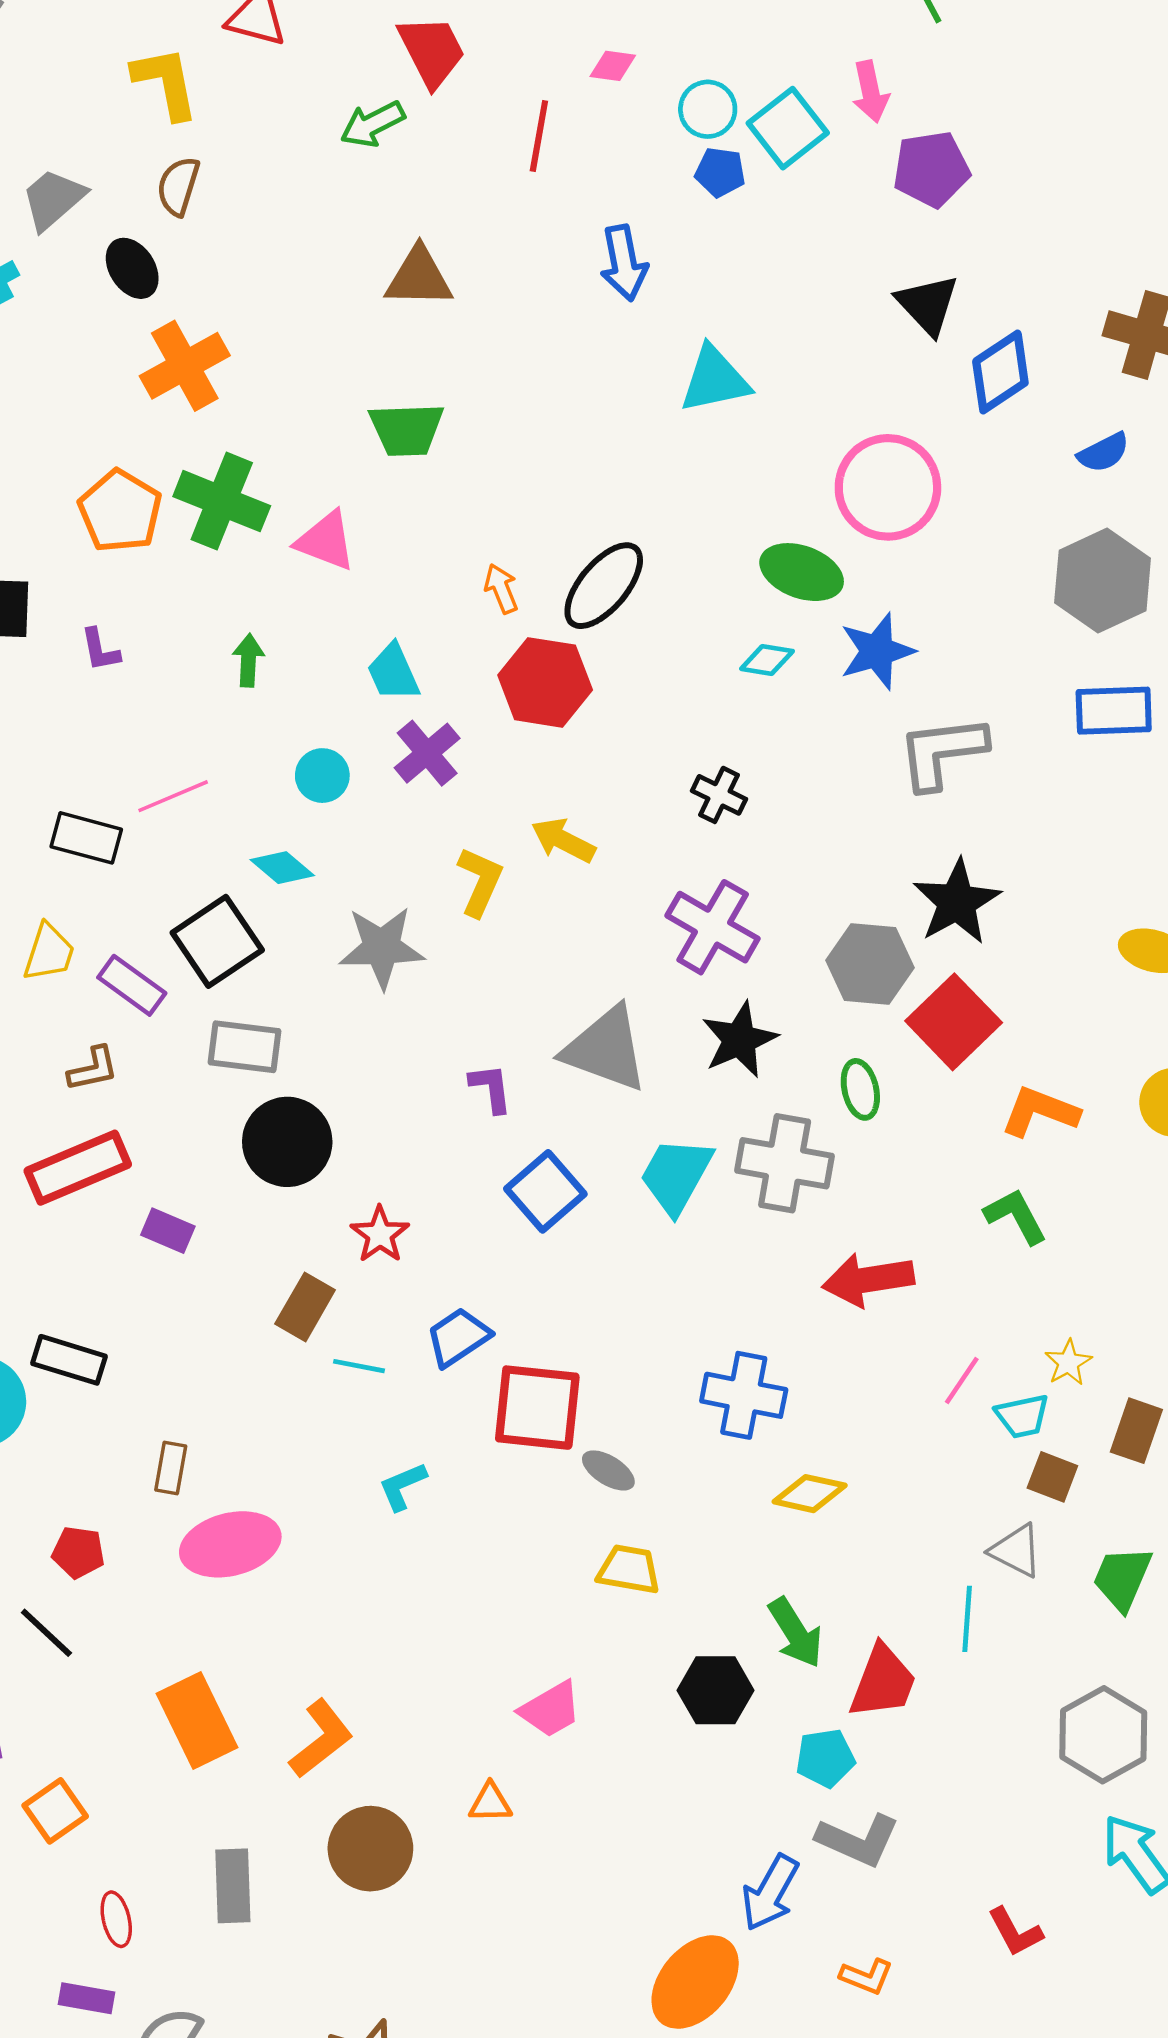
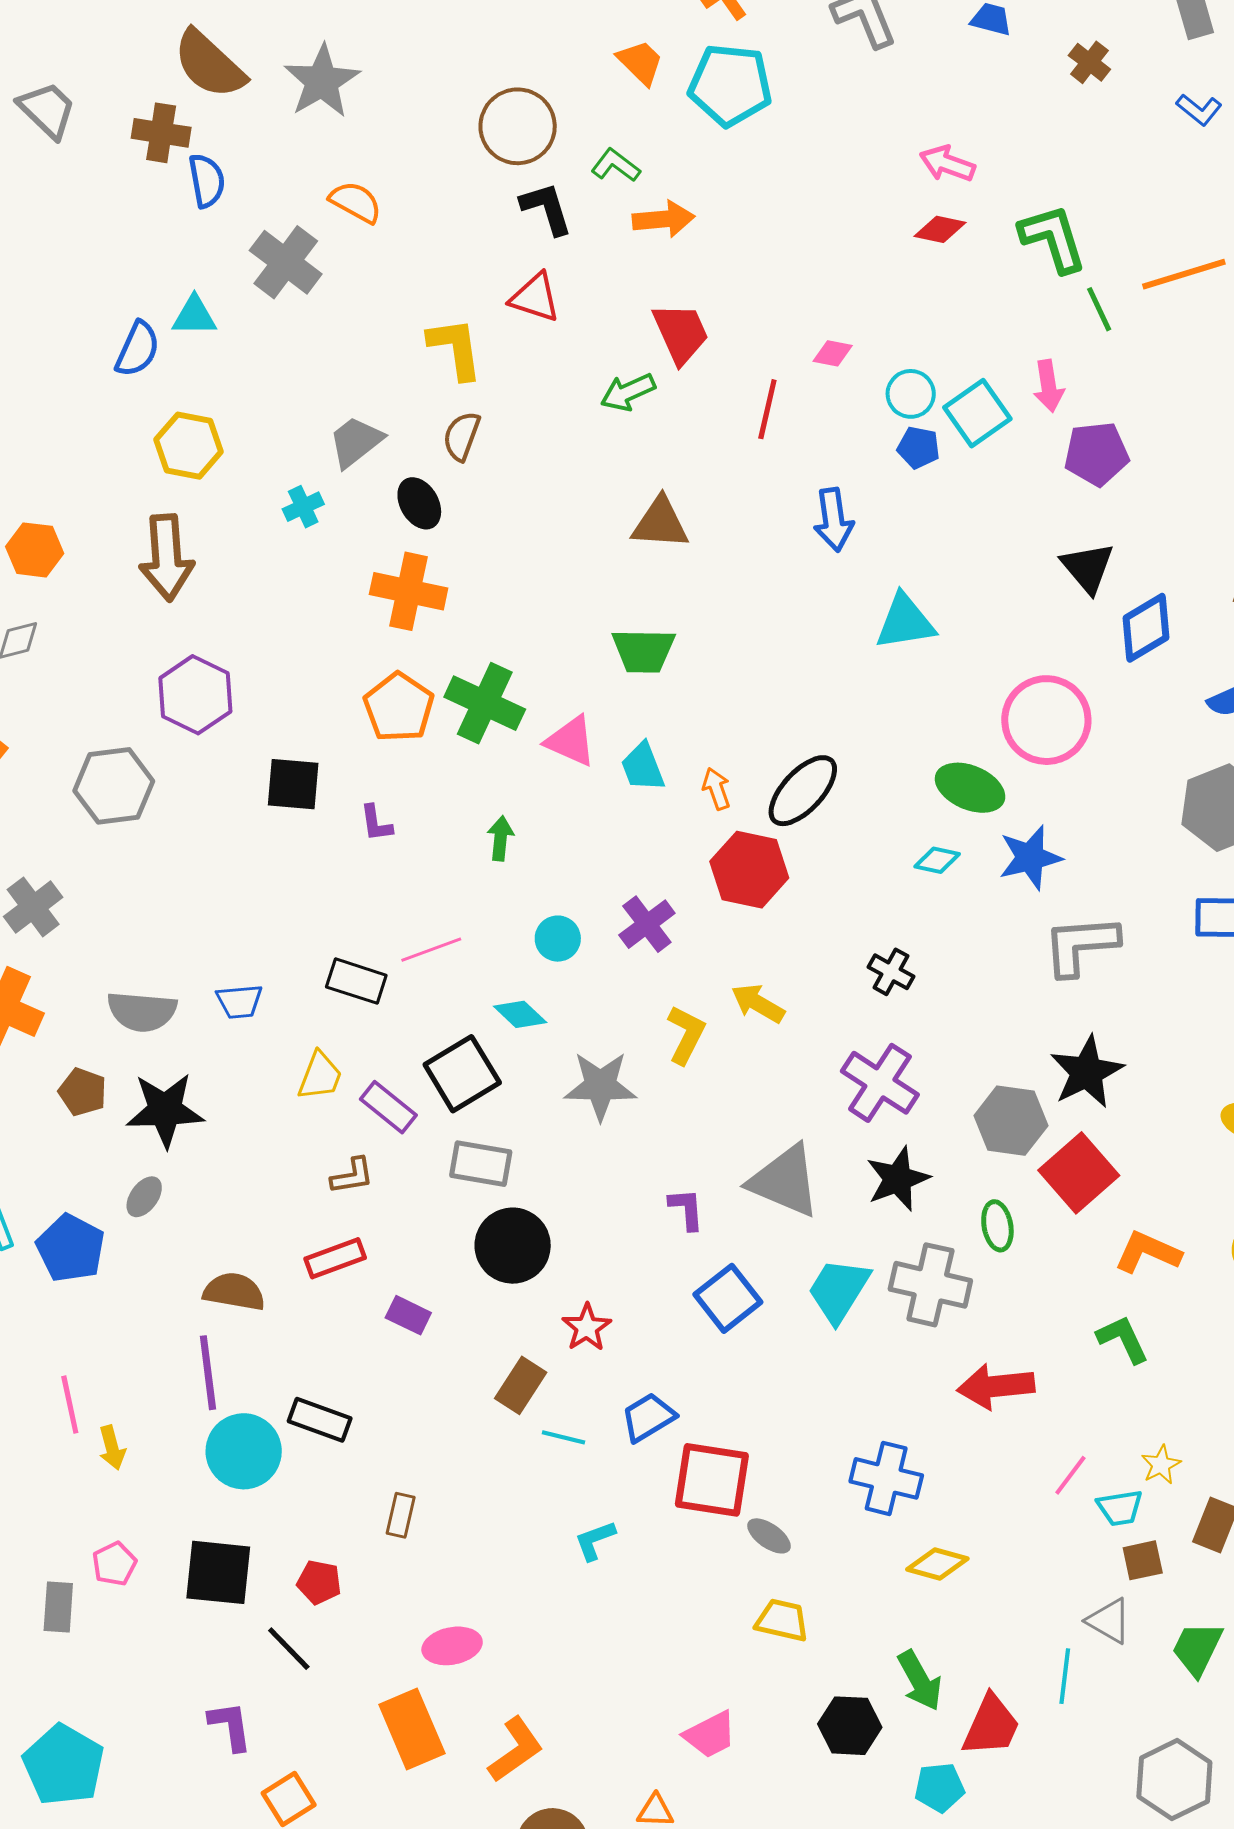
orange cross: (185, 366) -> (409, 591), moved, turned 38
cyan trapezoid: (393, 672) -> (643, 767), moved
red rectangle: (78, 1168) -> (335, 1258), size x0.7
brown square: (1052, 1477) -> (1143, 1560), turned -36
pink ellipse: (230, 1544) -> (452, 1646), moved, size x0.7

